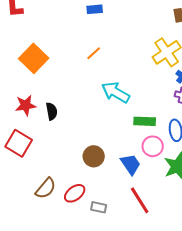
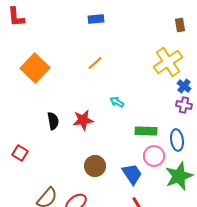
cyan arrow: (116, 92) -> (117, 102), size x0.5
red star: (26, 105) -> (83, 120), moved
red square: (19, 143) -> (20, 153), size x0.6

